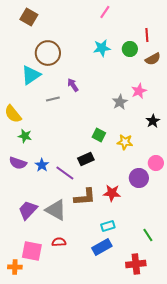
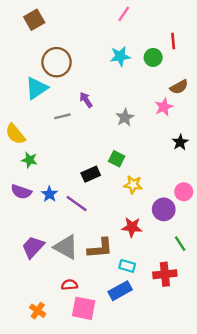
brown square: (29, 17) -> (34, 20), turned 30
brown semicircle: (153, 59) -> (179, 87), moved
gray star: (120, 102) -> (125, 118), moved
yellow star: (125, 142) -> (133, 185), moved
black rectangle: (86, 159) -> (91, 174), moved
brown L-shape: (85, 197) -> (100, 248), moved
cyan rectangle: (108, 226) -> (127, 266), turned 32
green line: (148, 235) -> (180, 244), moved
pink square: (32, 251) -> (84, 308), moved
red cross: (136, 264) -> (165, 274), moved
orange cross: (15, 267) -> (38, 311), moved, turned 32

